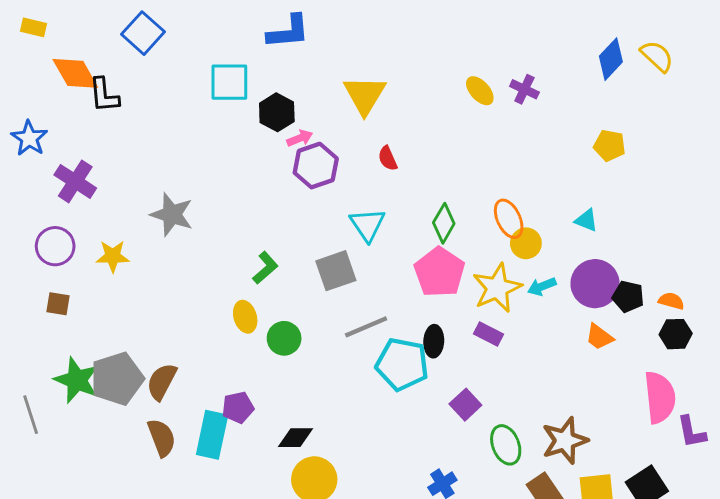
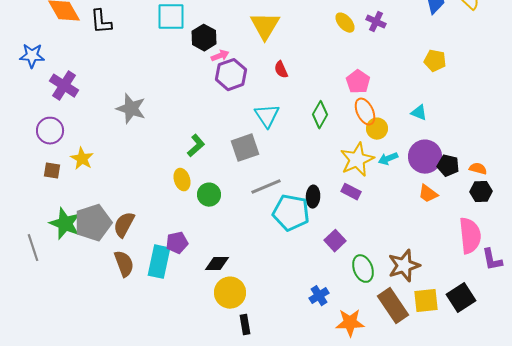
black L-shape: (104, 95) -> (101, 22), moved
blue star: (29, 138) -> (32, 56), turned -30
yellow star: (113, 256) -> (82, 159), moved, turned 30
pink pentagon: (440, 272) -> (358, 82), moved, size x0.7

